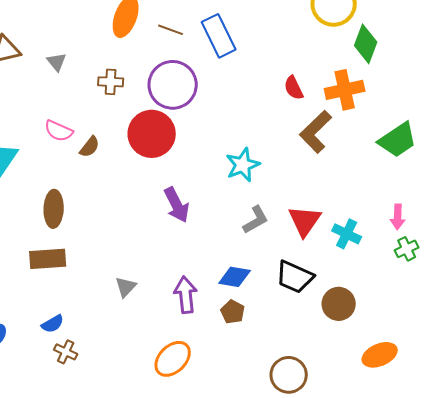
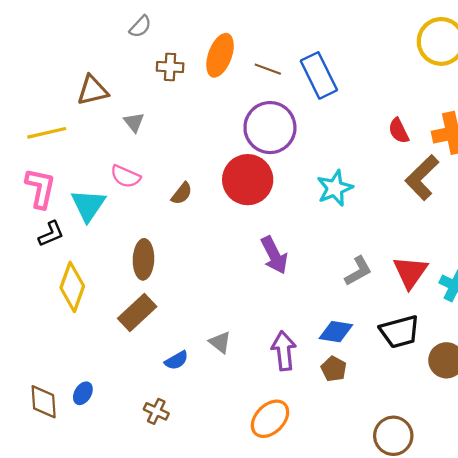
gray triangle: (57, 62) -> (134, 122), moved
brown cross: (111, 82) -> (170, 67), moved
pink semicircle: (59, 131) -> (125, 176), moved
cyan star: (243, 165) -> (335, 188), moved
brown rectangle: (48, 259) -> (137, 312), turned -39
black trapezoid: (295, 277) -> (400, 332), turned -39
gray triangle: (126, 287) -> (220, 342), turned -35
blue semicircle: (53, 324) -> (176, 360), moved

